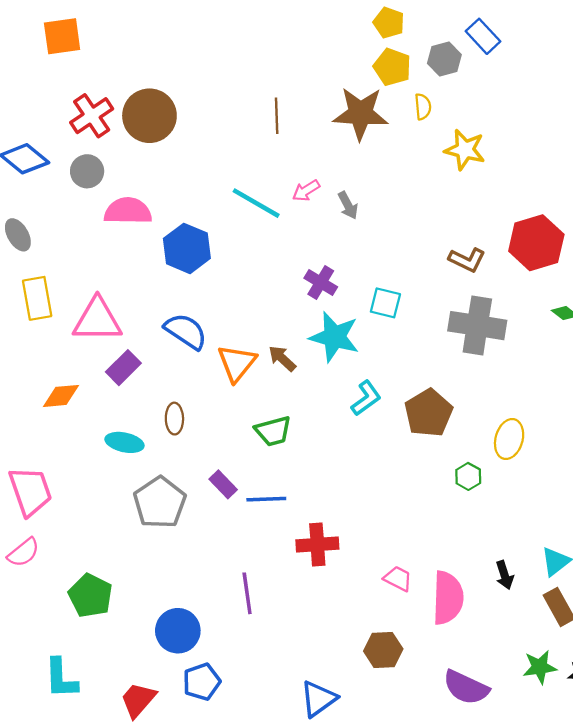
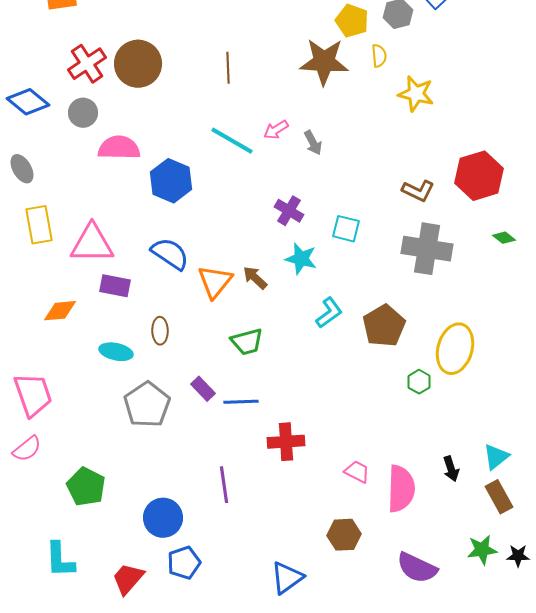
brown line: (277, 116) -> (228, 68), moved
cyan star: (334, 337) -> (301, 259), size x0.7
purple rectangle: (123, 368) -> (115, 286), turned 56
yellow ellipse: (509, 439) -> (455, 349), size x1.4

